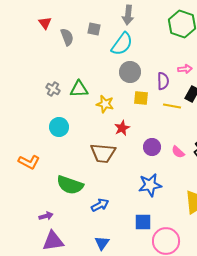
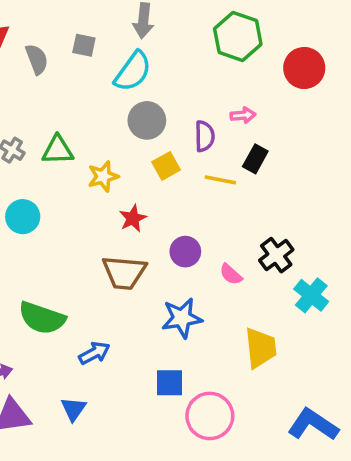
yellow square: (141, 98) -> (166, 166), turned -35
yellow star: (105, 104) -> (103, 176), turned -30
pink semicircle: (178, 152) -> (231, 274), moved
brown trapezoid: (103, 153) -> (124, 273), moved
blue triangle: (102, 243) -> (73, 409), moved

